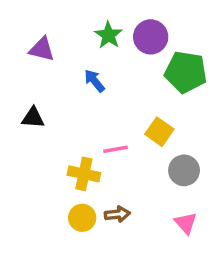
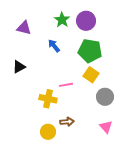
green pentagon: (186, 72) -> (90, 51), moved
black triangle: (33, 118) -> (19, 67), turned -32
yellow circle: (82, 218) -> (48, 132), moved

